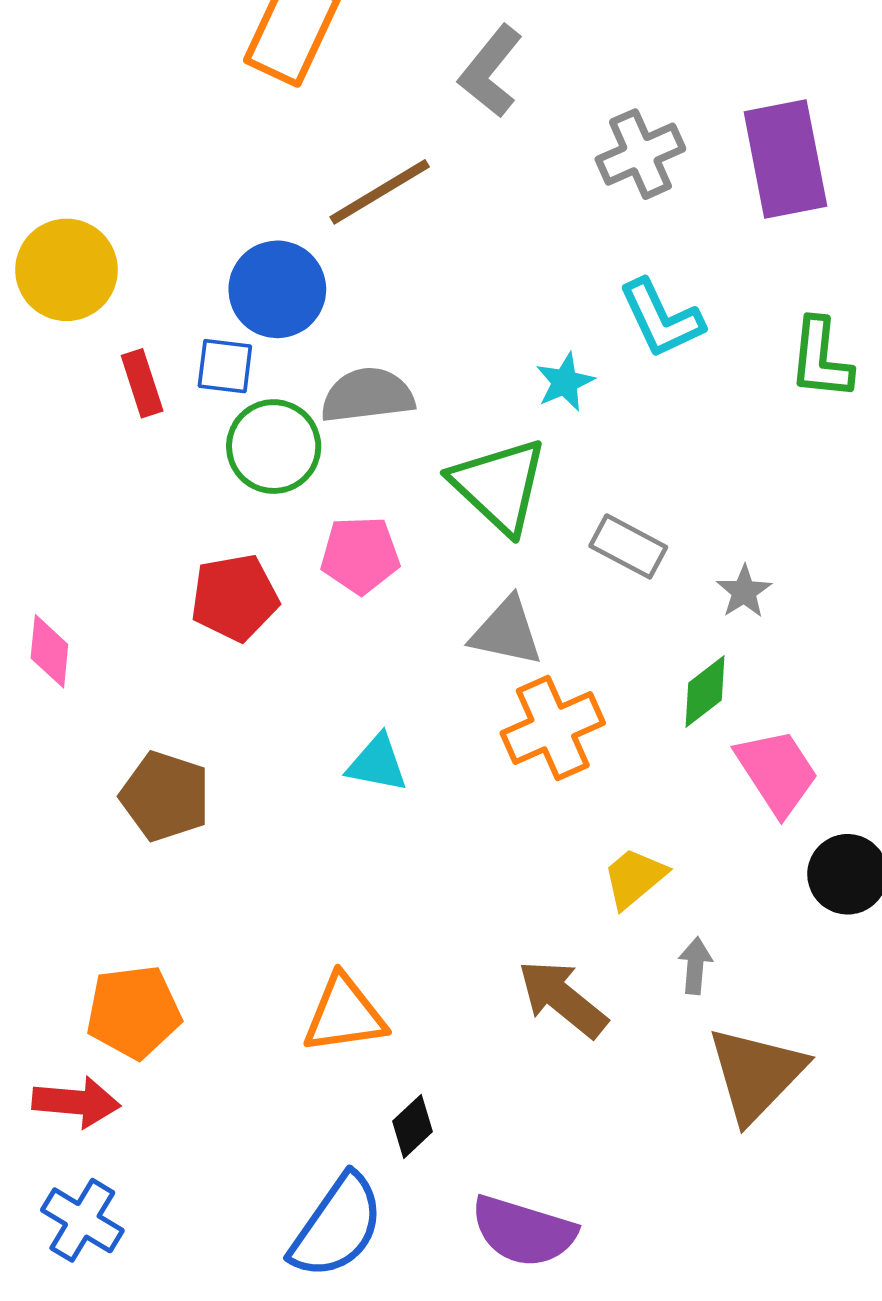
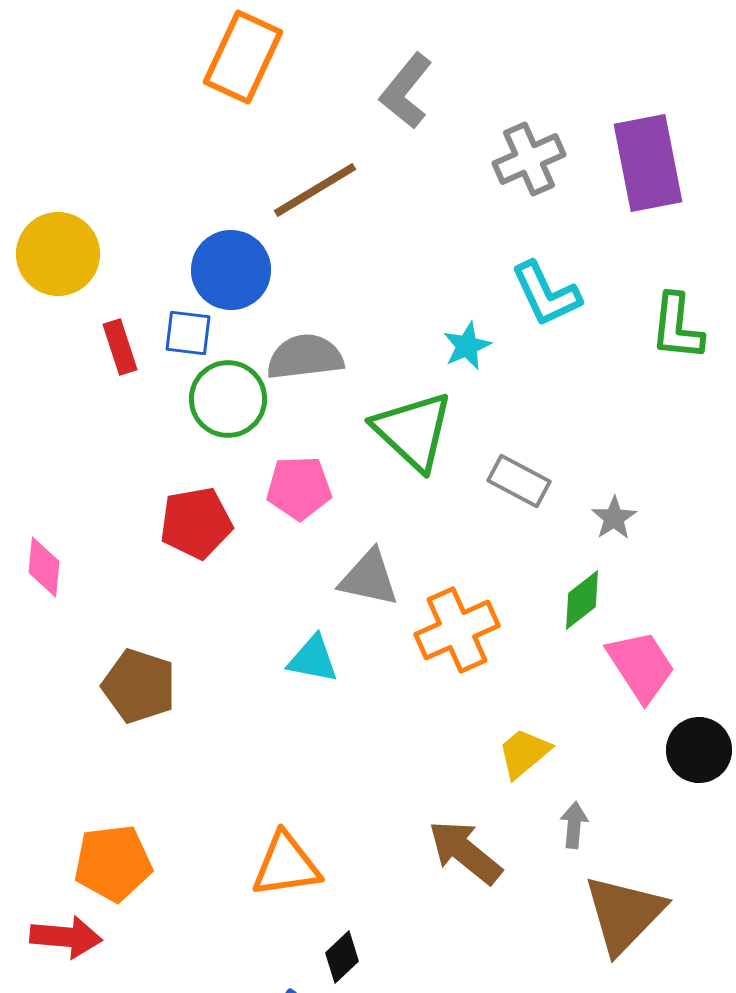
gray triangle: (506, 632) -> (369, 578), moved

